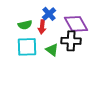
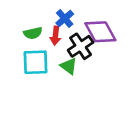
black cross: (71, 41) -> (81, 46), moved, turned -36

